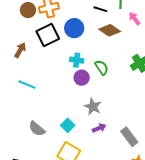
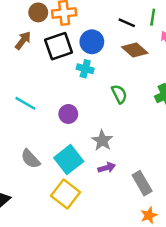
brown arrow: (20, 50) -> (23, 40), moved
cyan cross: (77, 60) -> (85, 69), moved
purple circle: (82, 78) -> (68, 114), moved
cyan square: (68, 125) -> (69, 160), size x1.6

